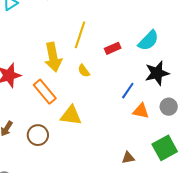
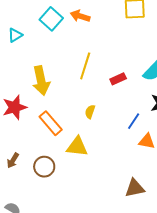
yellow arrow: (53, 57) -> (41, 81), moved
yellow semicircle: (84, 71) -> (90, 112), moved, turned 56
brown triangle: (128, 158) -> (135, 188), size x1.5

